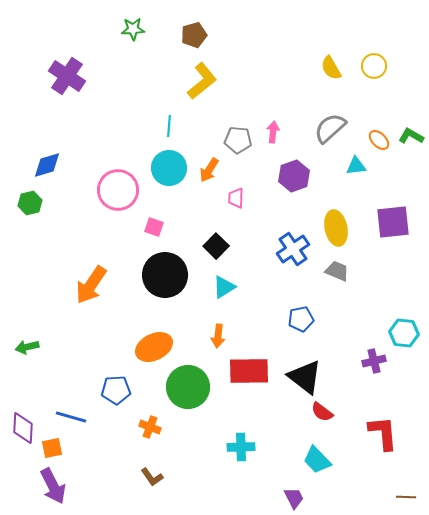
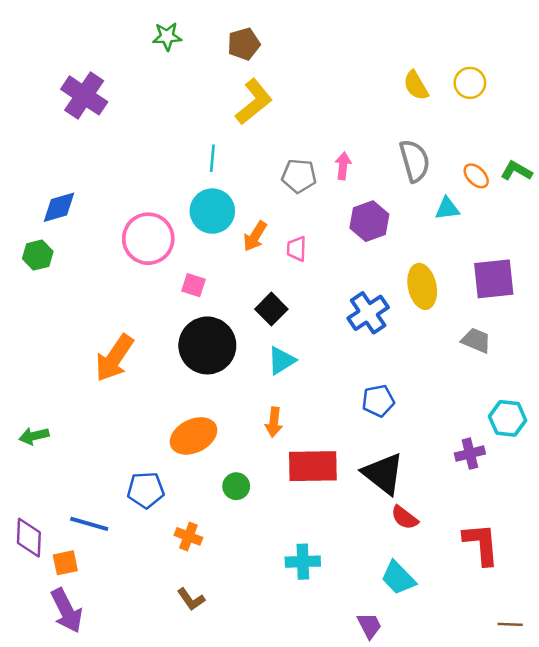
gray semicircle: (330, 128) -> (415, 161), turned 116
orange arrow: (209, 170) -> (255, 236), moved
gray trapezoid: (337, 271) -> (476, 340), moved
green circle: (188, 387) -> (236, 486), size x0.5

